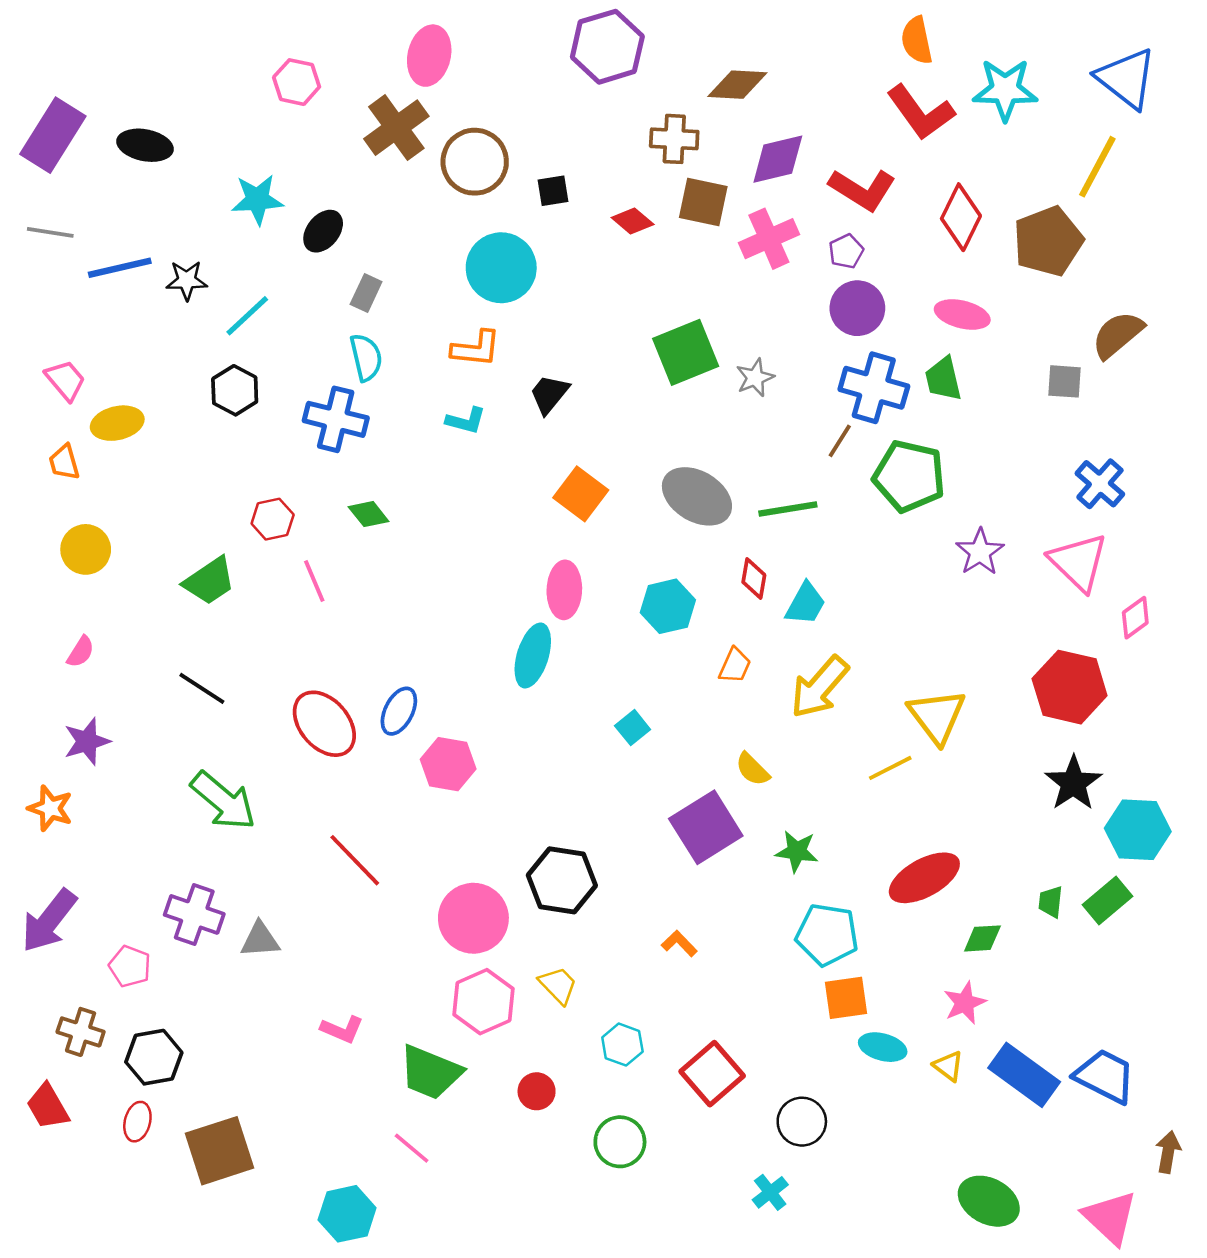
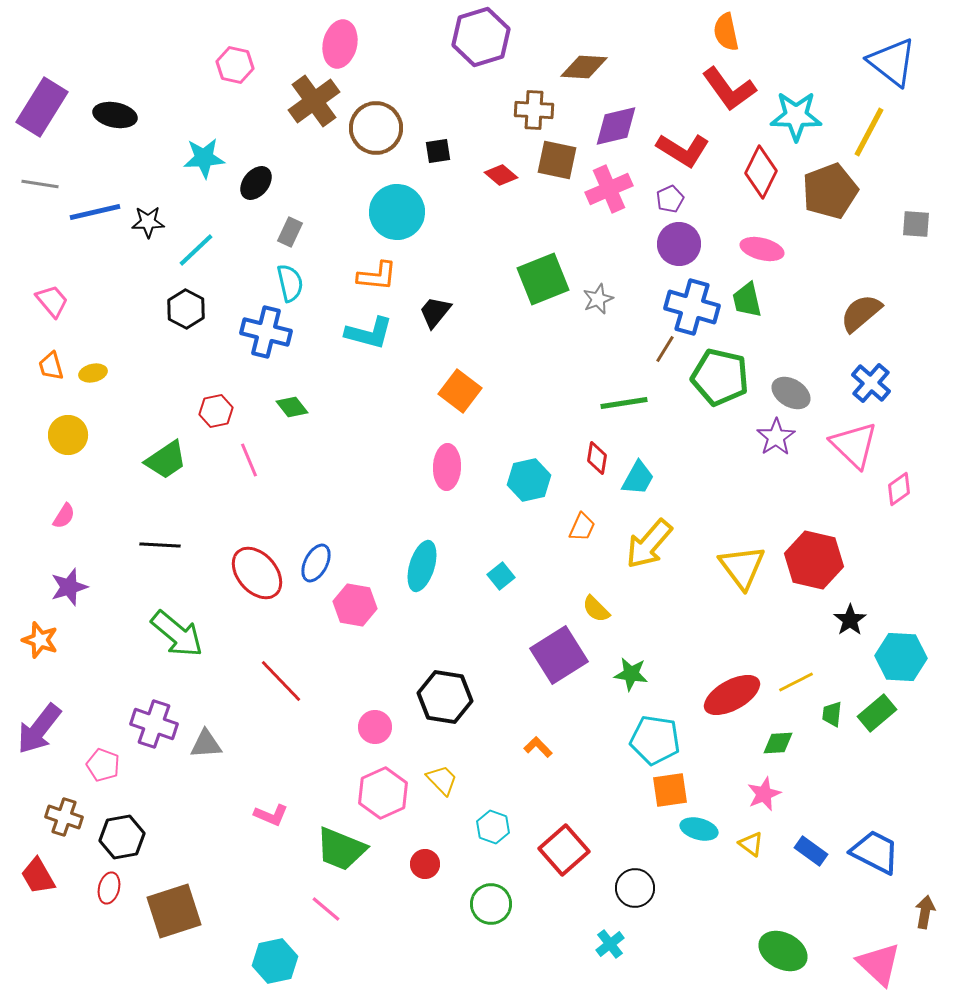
cyan star: (1005, 90) -> (796, 116), moved
brown semicircle: (1118, 335) -> (861, 313), moved
gray square: (1065, 381) -> (916, 224), moved
cyan L-shape: (466, 421) -> (369, 333), size x1.5
yellow ellipse: (117, 423) -> (93, 373), moved, size x0.7
gray ellipse: (697, 496) -> (791, 393), moved, size x0.7
cyan ellipse: (533, 656) -> (422, 566), moved
red hexagon: (1070, 687) -> (814, 560), moved
black line: (202, 688) -> (160, 545), turned -30
yellow line: (890, 768) -> (796, 682), moved
black star: (1073, 783) -> (850, 620), size x0.7
pink circle: (473, 918) -> (375, 727), size x0.6
blue rectangle: (1024, 1075) -> (811, 851), size x0.6

